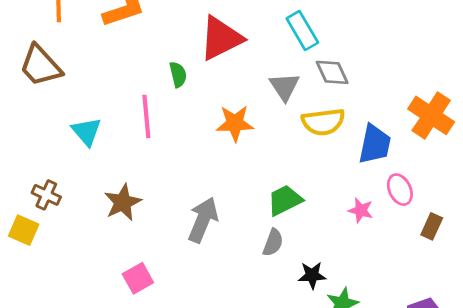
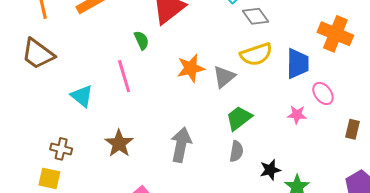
gray triangle: (285, 87) -> (224, 77), moved, turned 35
brown rectangle: (432, 226) -> (353, 129), moved

